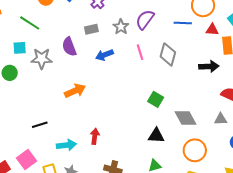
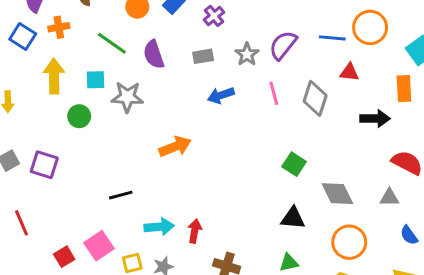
blue line: (183, 23) -> (332, 38), moved
red triangle: (212, 30) -> (349, 72), moved
purple semicircle: (69, 47) -> (154, 54), moved
red arrow: (95, 136) -> (195, 231), moved

